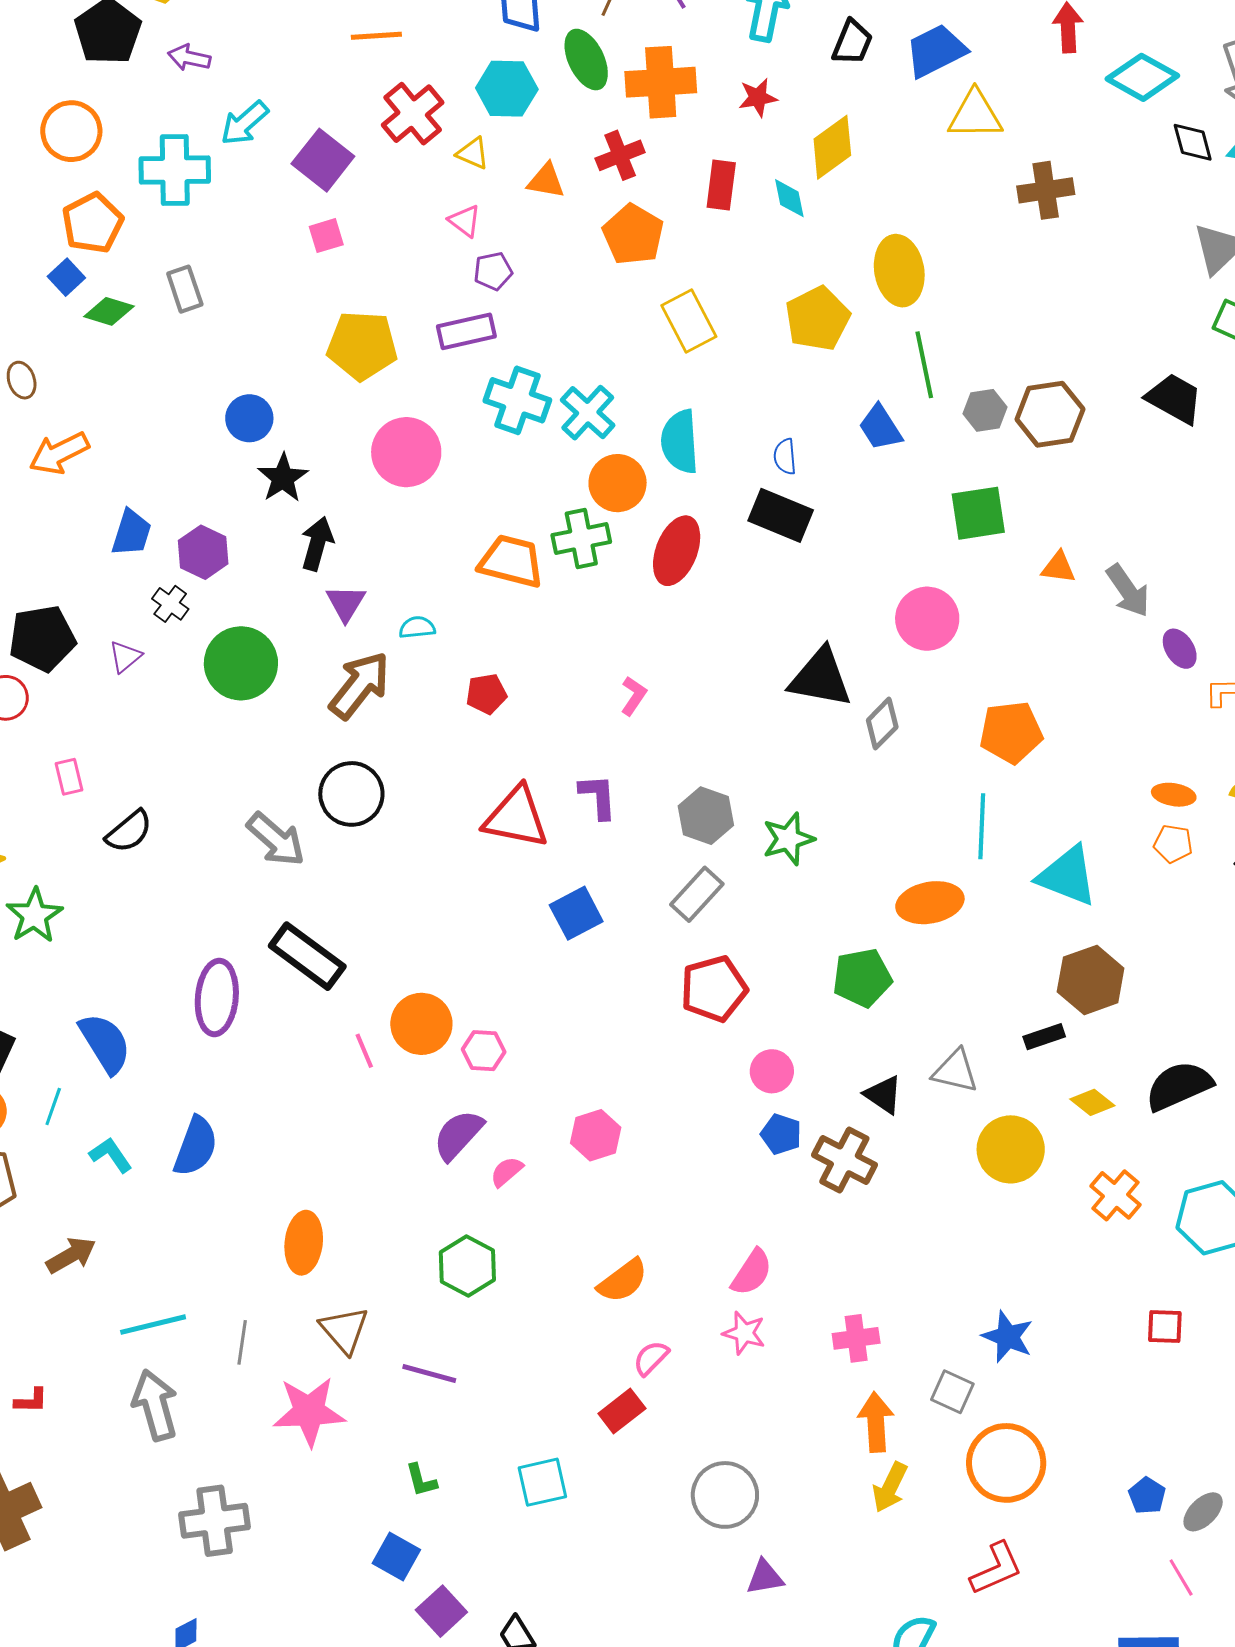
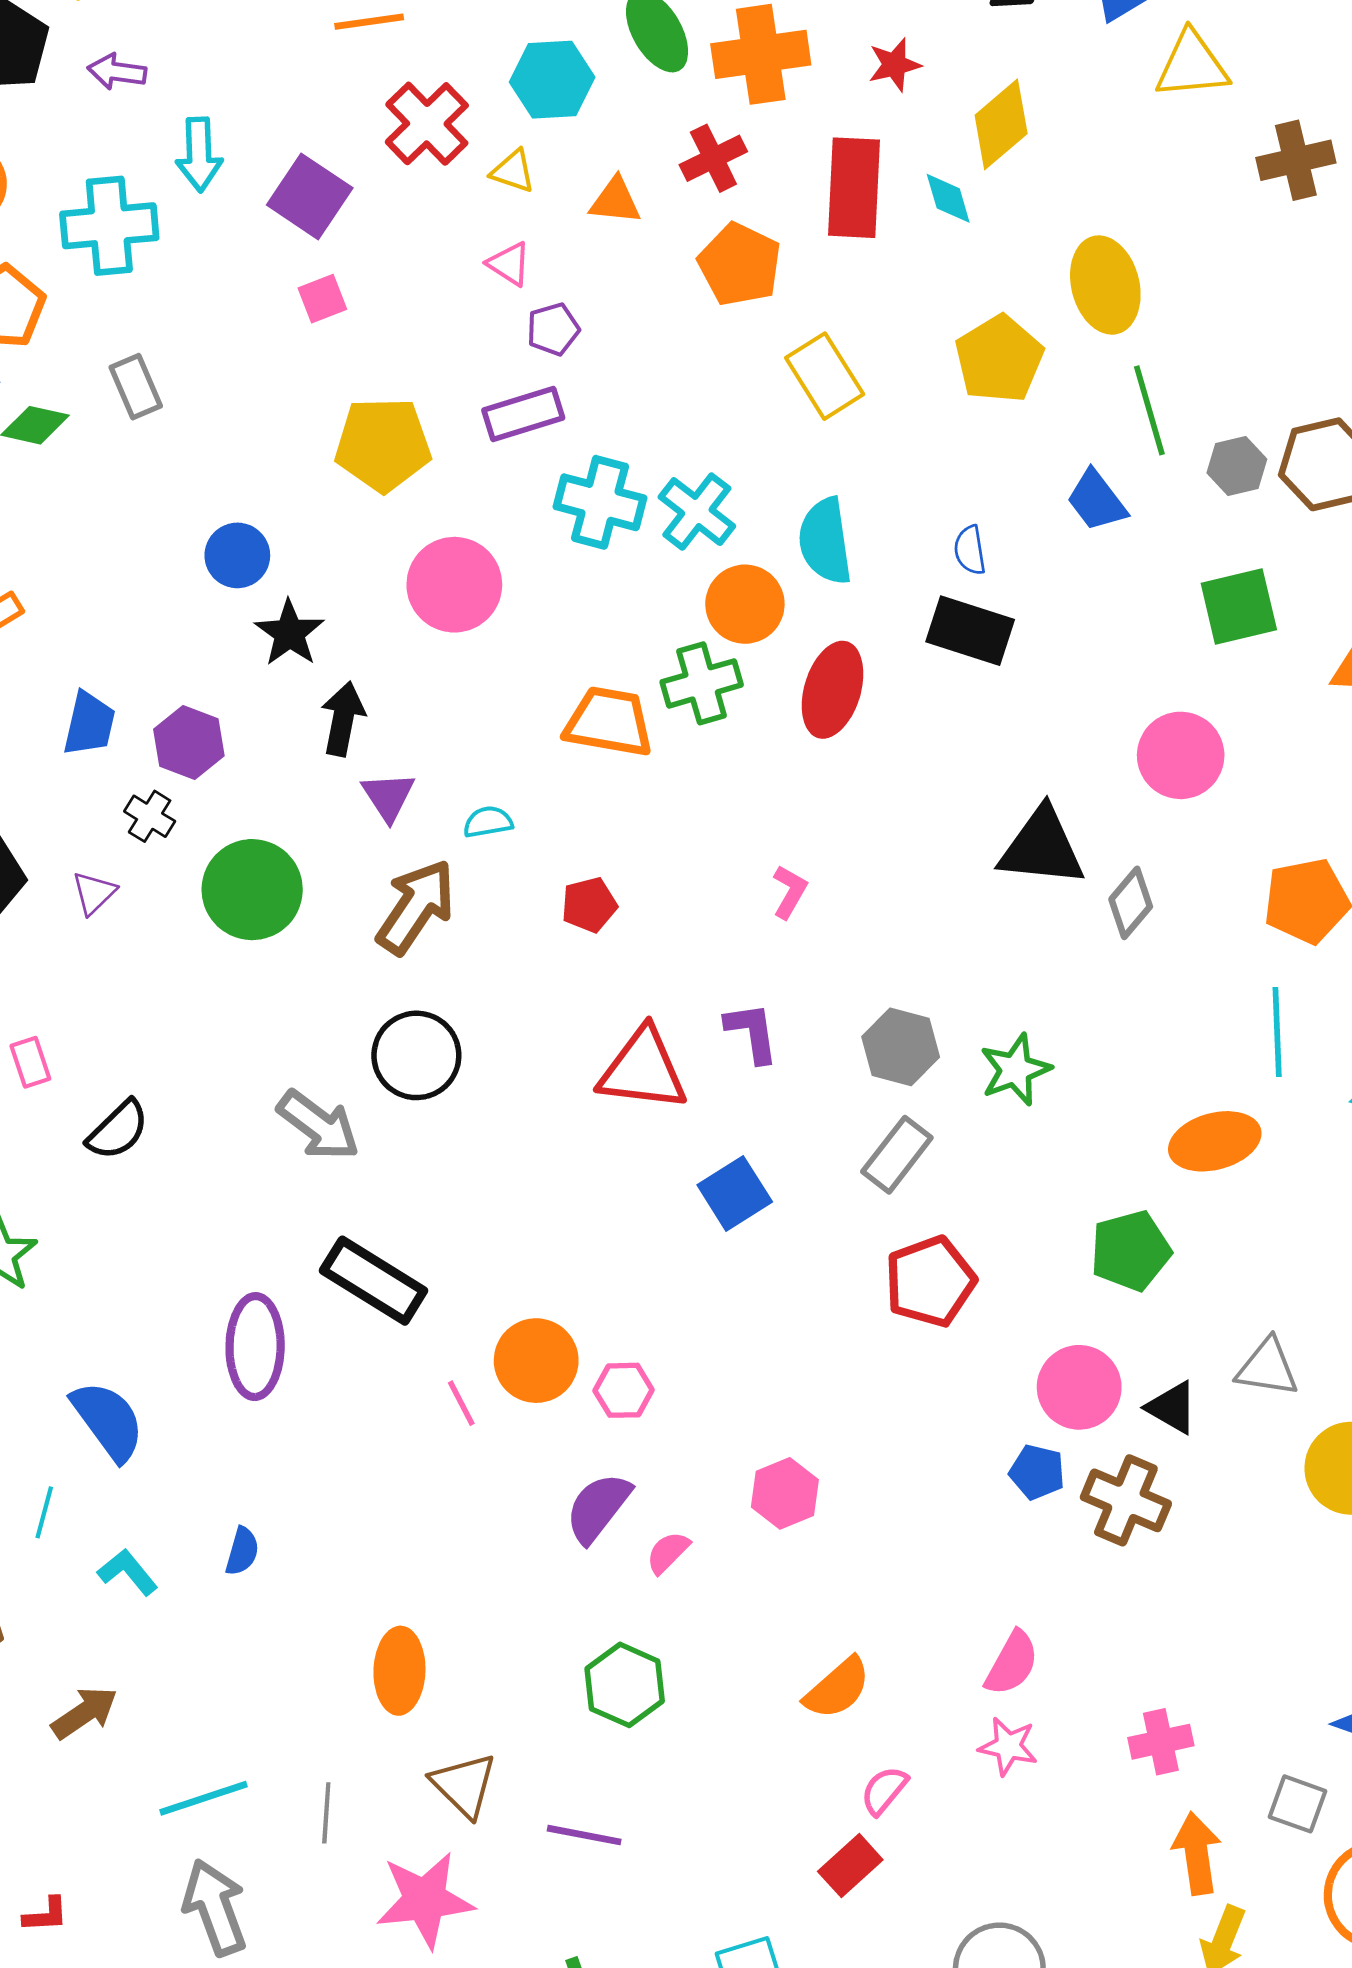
cyan arrow: (244, 123) -> (199, 155), turned -46
red rectangle: (721, 185) -> (854, 188), size x1.5
pink circle: (772, 1071) -> (1079, 1387), moved, size x1.4
blue semicircle: (196, 1146) -> (242, 1551), size x0.6

